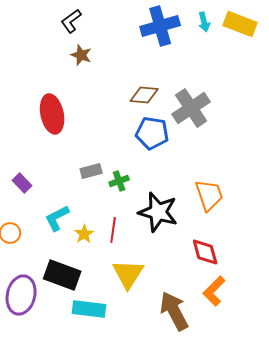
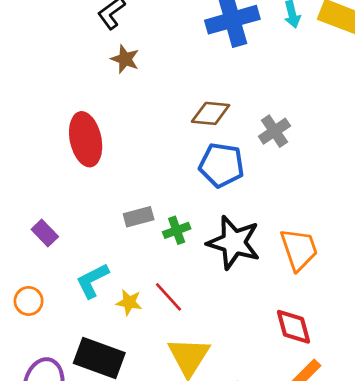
gray cross: (191, 108) -> (274, 131), size x0.6
black star: (158, 212) -> (234, 243), moved
red line: (113, 230) -> (168, 297), turned -50
yellow star: (84, 234) -> (129, 302), turned -30

